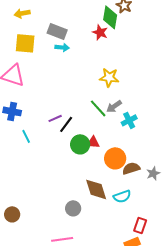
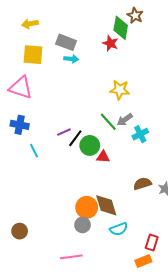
green circle: (80, 144) -> (90, 145), moved
orange circle: (115, 158) -> (87, 207), moved
cyan semicircle: (122, 196) -> (119, 229), moved

